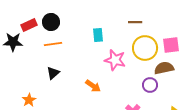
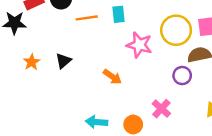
orange line: (53, 44) -> (87, 18), moved
orange star: (29, 100) -> (32, 62), moved

